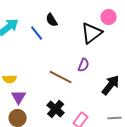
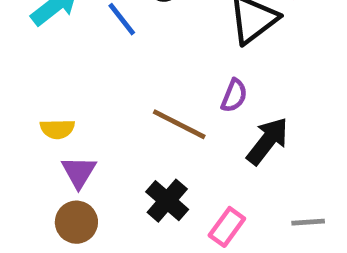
black arrow: (111, 85) -> (268, 141), moved

